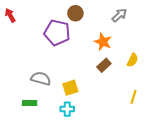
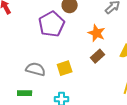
purple pentagon: (57, 33) -> (52, 24), turned 30
yellow square: (70, 88) -> (65, 68), moved

